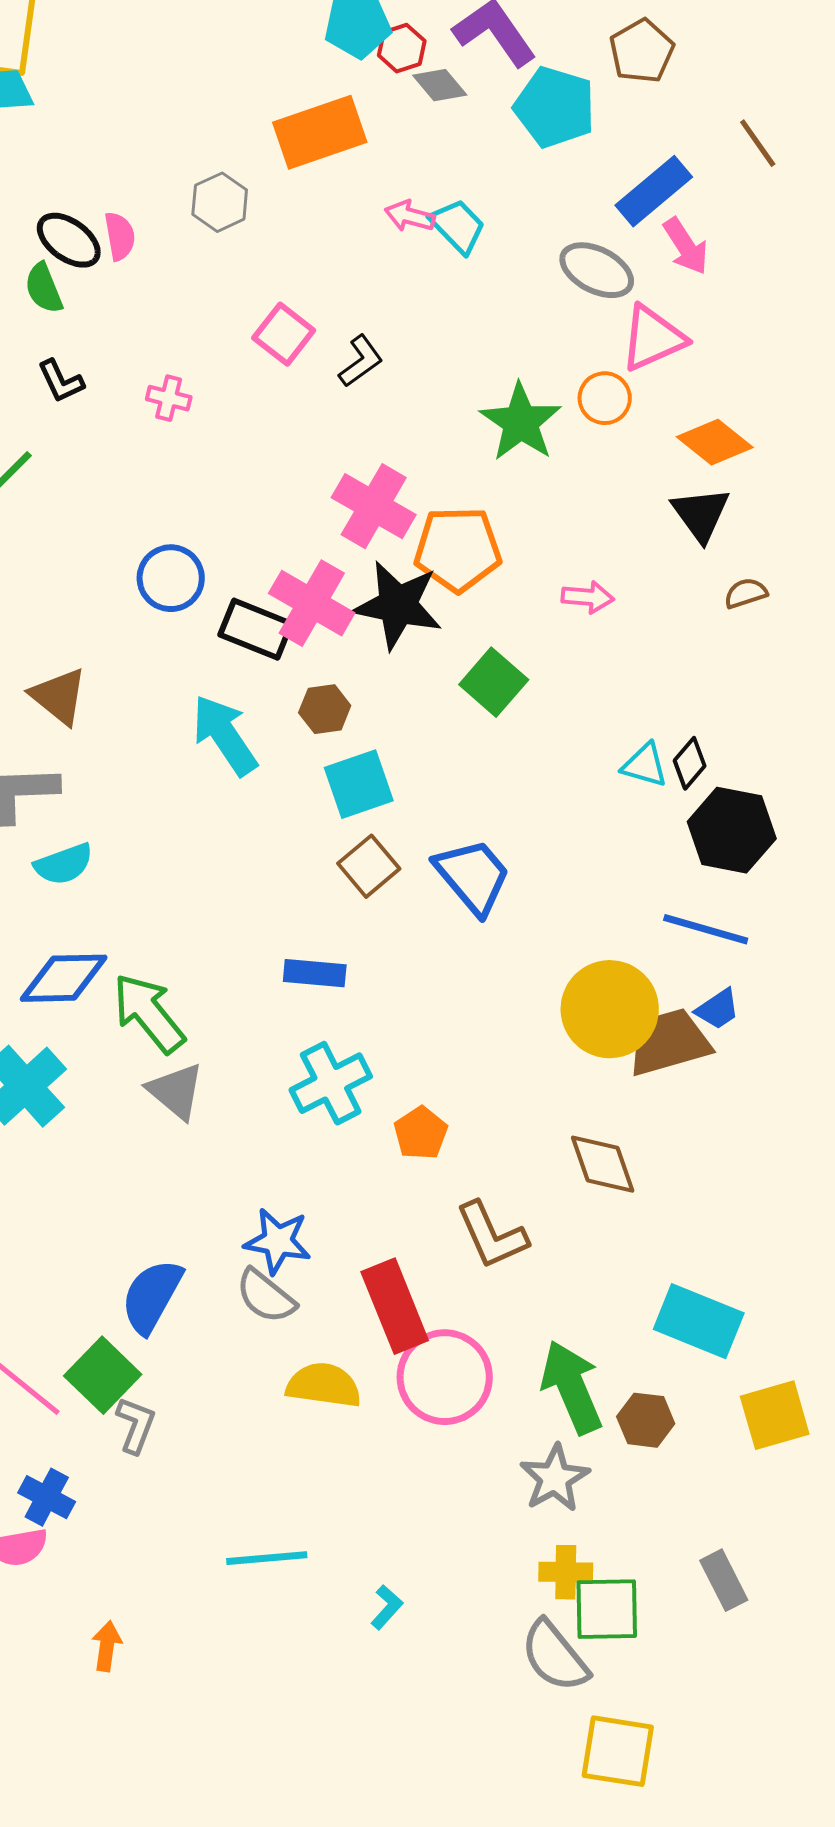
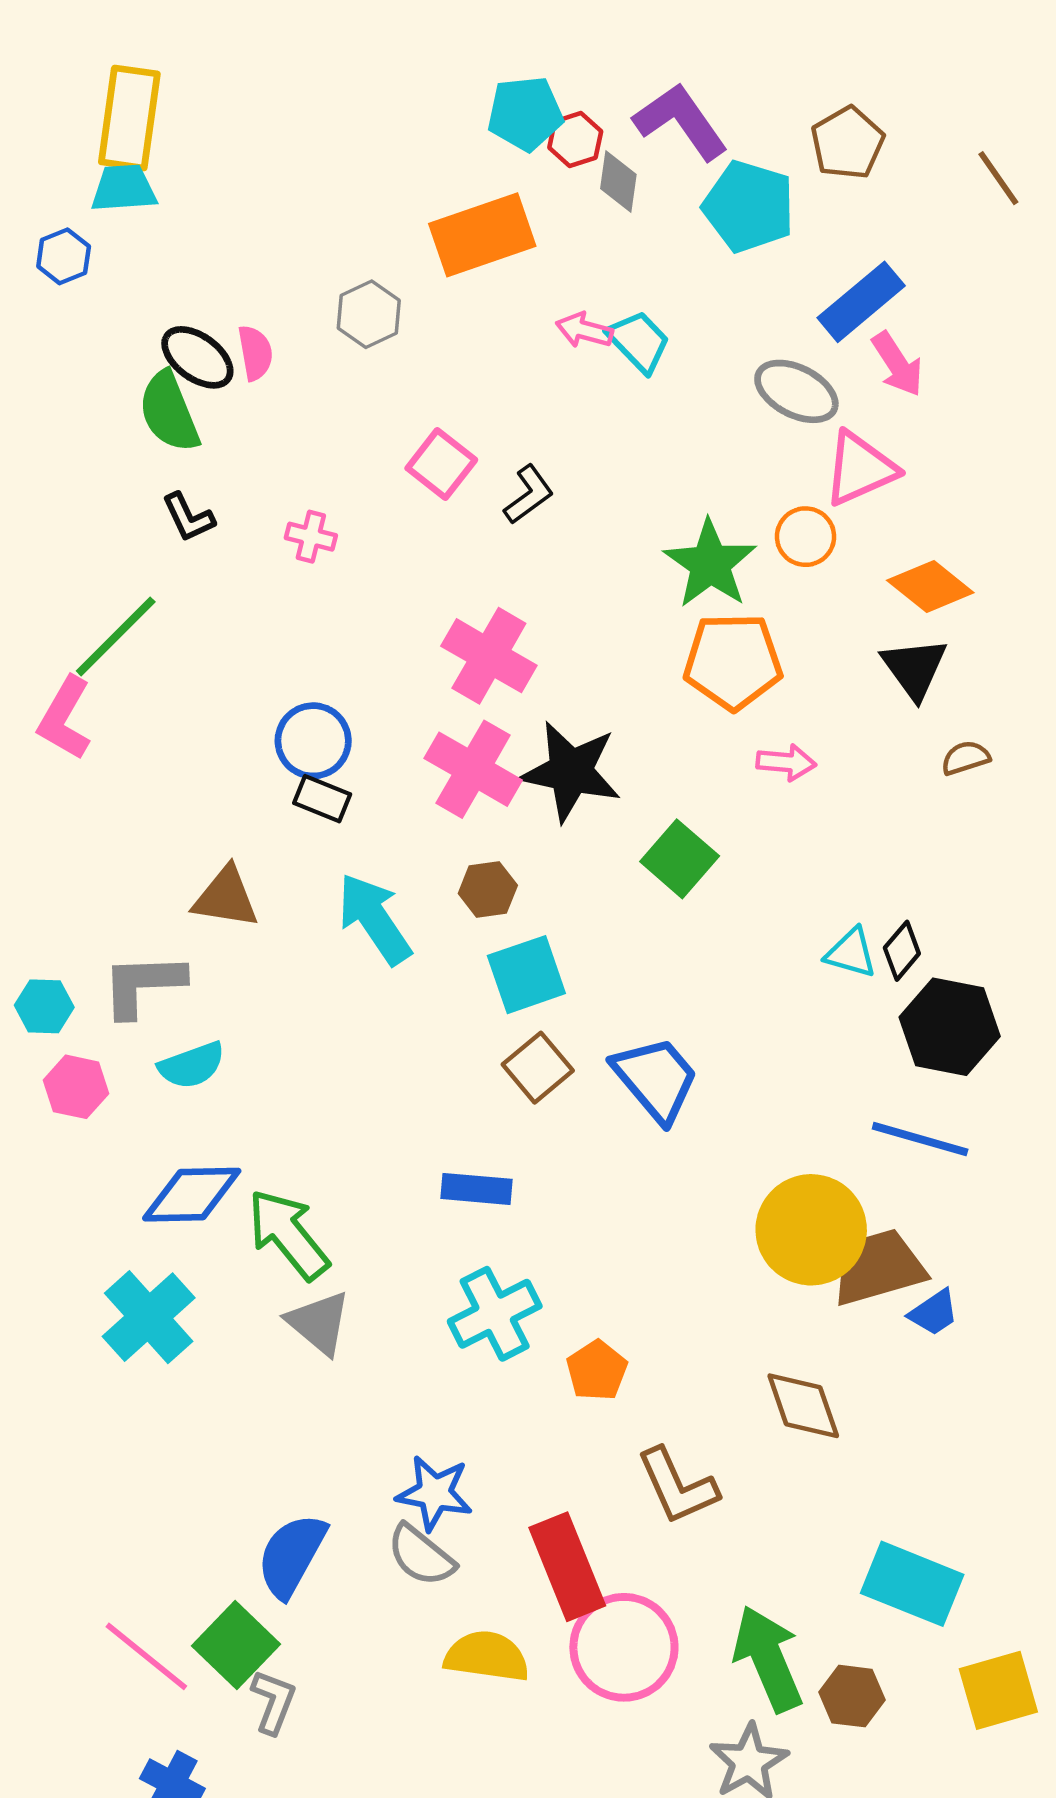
gray diamond: (440, 85) -> (618, 182), turned 48
brown line: (758, 143) -> (998, 178), moved
green semicircle: (44, 288) -> (169, 412), size x1.4
pink cross: (374, 506) -> (489, 656), moved
orange pentagon: (458, 549) -> (733, 661), moved
black rectangle: (256, 629) -> (322, 799), moved, size x0.7
brown triangle: (59, 696) -> (226, 897), moved, turned -30
blue trapezoid: (718, 1009) -> (934, 1313), moved

